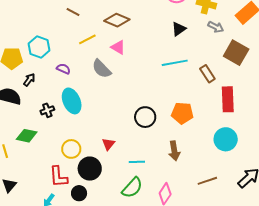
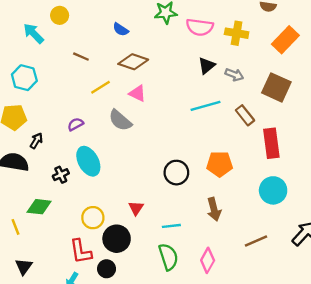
gray arrow: (216, 27) -> (234, 75), moved
cyan hexagon: (39, 47) -> (24, 78), moved
purple semicircle: (63, 69) -> (76, 124), turned -48
green semicircle: (132, 188) -> (168, 257), turned -55

